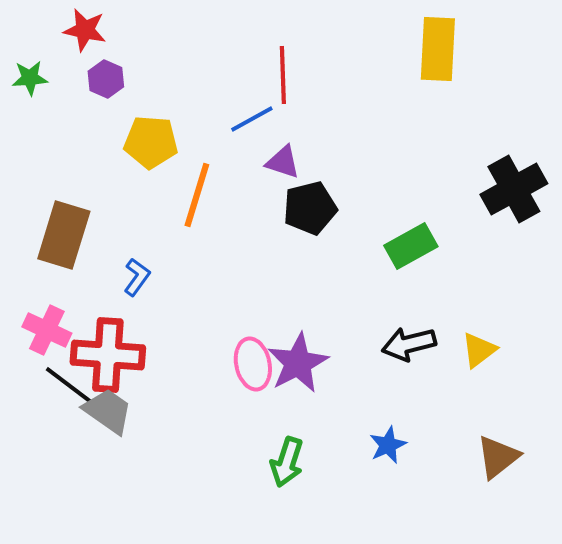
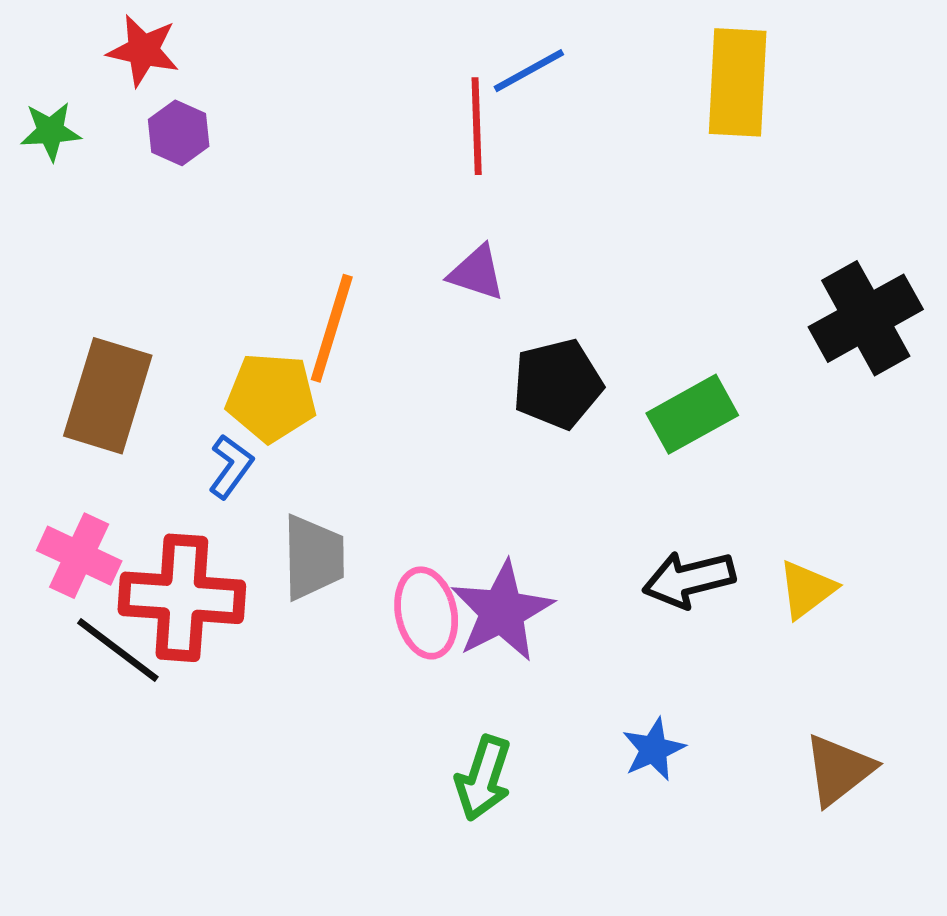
blue line: (252, 119) -> (529, 71), moved
yellow pentagon: (151, 142) -> (271, 397), moved
black pentagon: (310, 208) -> (557, 384), moved
gray trapezoid: (108, 411) -> (313, 557), moved, turned 54

